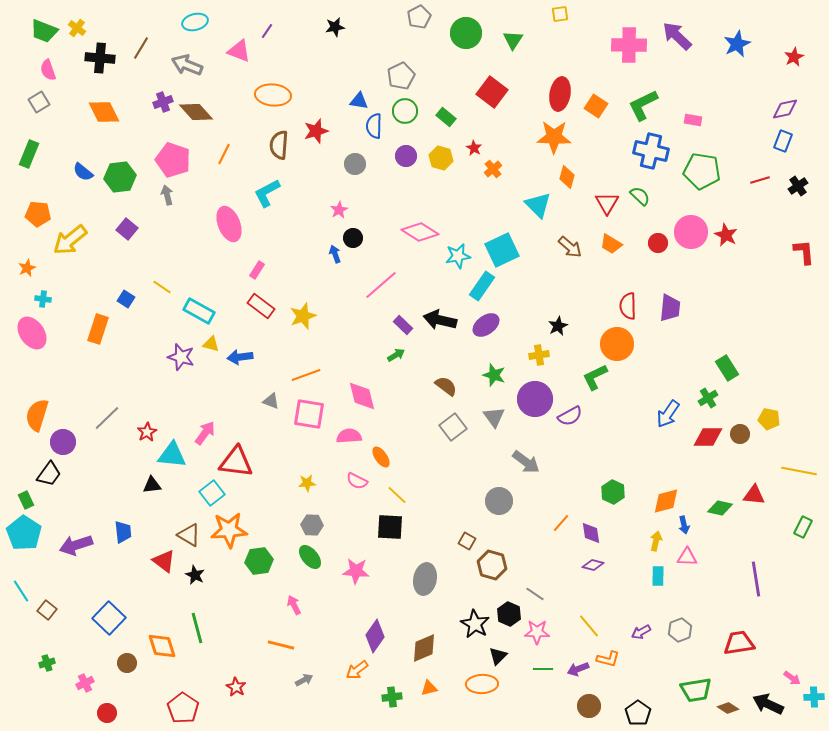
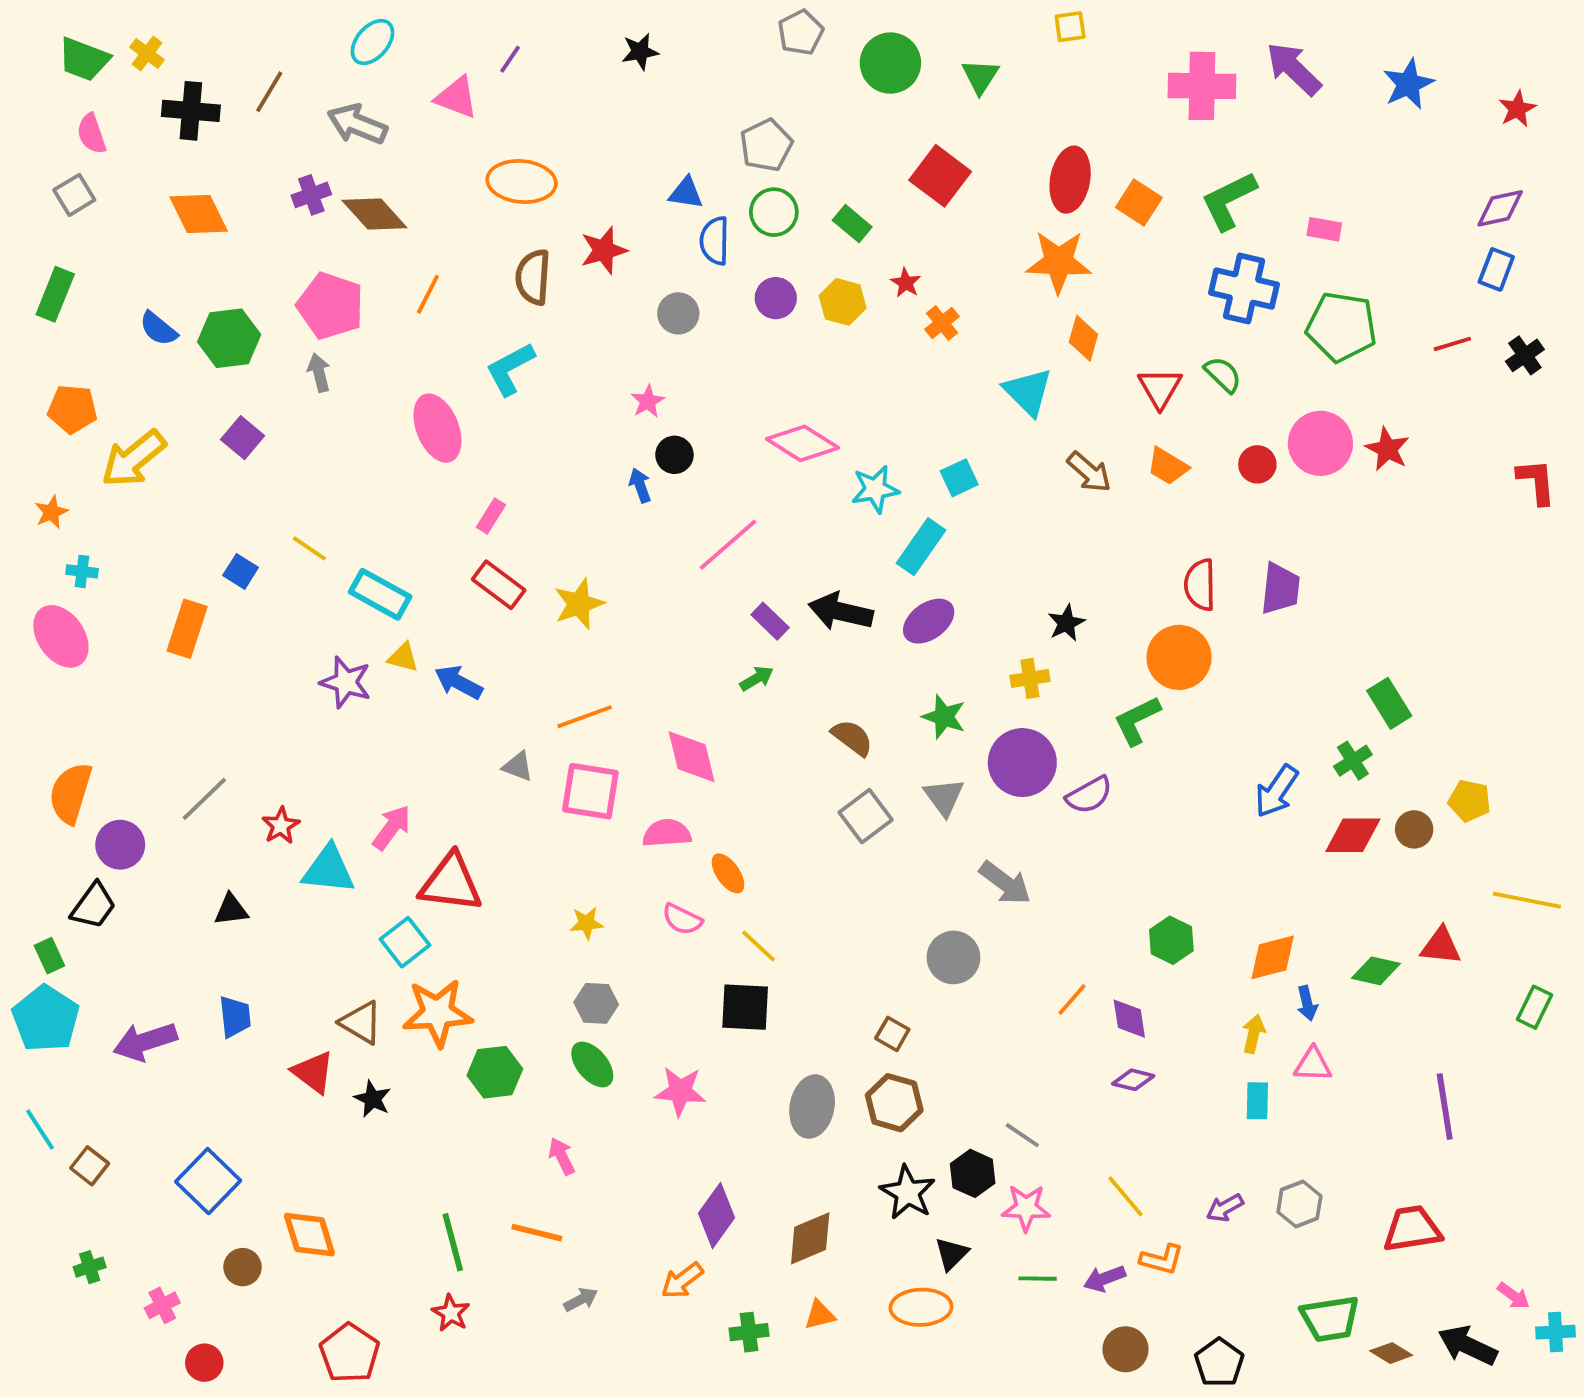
cyan ellipse: (195, 22) -> (372, 42), turned -35
cyan square: (502, 250) -> (959, 478), size x0.6
blue arrow: (240, 357) -> (458, 682), turned 35
black triangle: (152, 485) -> (231, 910), moved
brown hexagon: (492, 565) -> (894, 1103), moved
green line: (197, 628) -> (453, 1242), moved

